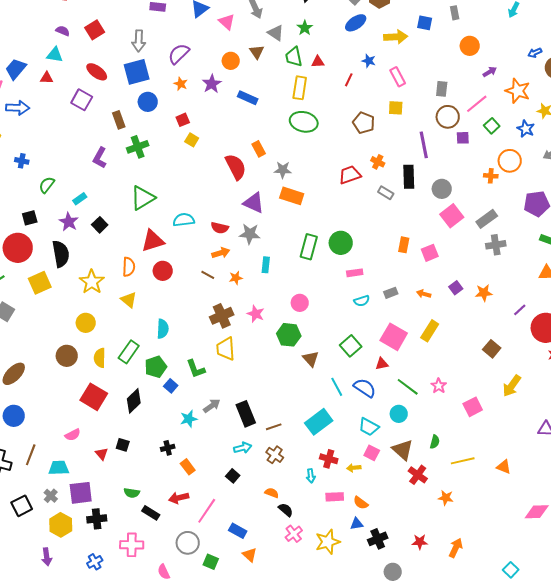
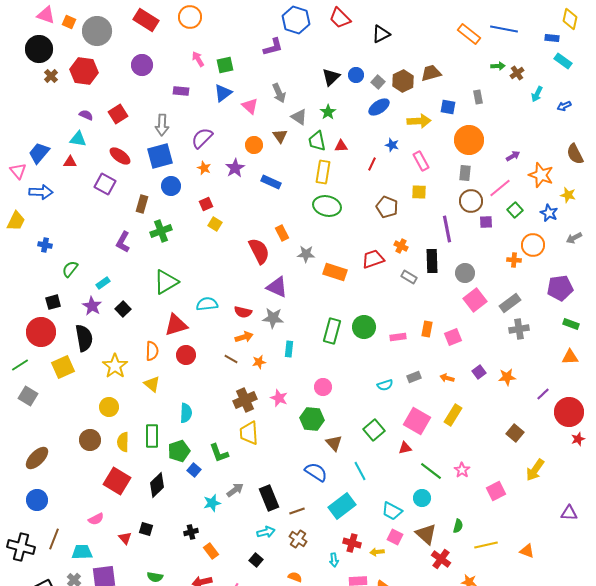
orange circle: (470, 46) -> (469, 140), moved, size x1.5
blue arrow: (535, 53) -> (564, 106), moved
brown rectangle: (119, 120) -> (142, 204), turned 36
orange rectangle: (292, 196) -> (335, 272), moved
pink rectangle: (355, 273) -> (398, 337), moved
green rectangle: (129, 352) -> (152, 436), turned -35
blue semicircle: (365, 388) -> (316, 472), moved

